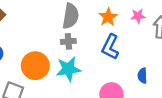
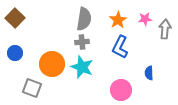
cyan star: (68, 69) -> (82, 67), turned 30

